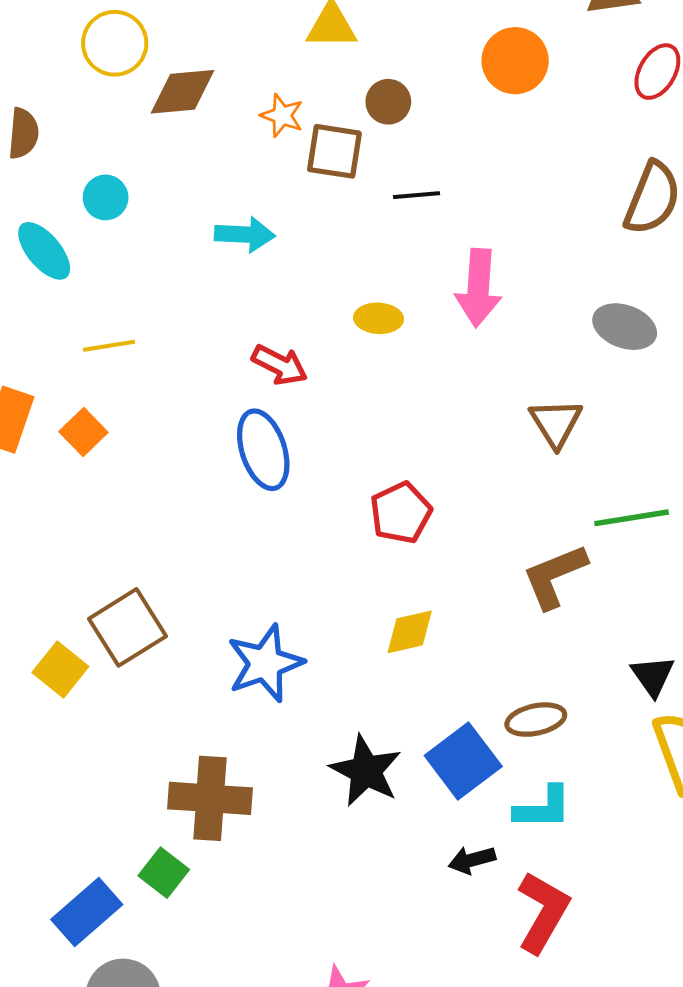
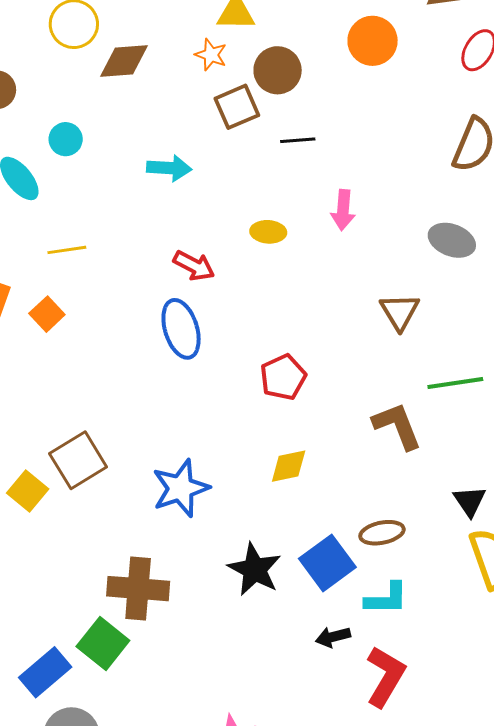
brown circle: (388, 102) -> (278, 70), size x1.4
orange star: (282, 116) -> (211, 55), moved
brown square: (334, 151) -> (237, 107), turned -33
pink arrow: (478, 288) -> (343, 210), size x0.7
brown L-shape: (555, 576) -> (397, 426), turned 90
green square: (164, 873) -> (103, 644), size x1.4

